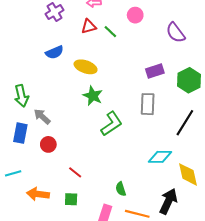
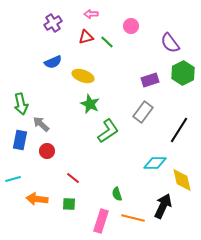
green hexagon: (189, 80) -> (183, 73), moved
gray rectangle: (148, 104) -> (143, 112), turned 35

